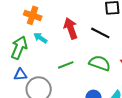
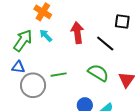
green line: (66, 65) -> (59, 75), moved

